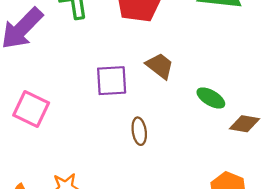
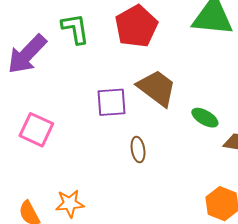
brown trapezoid: (160, 66) -> (157, 88), size x1.5

